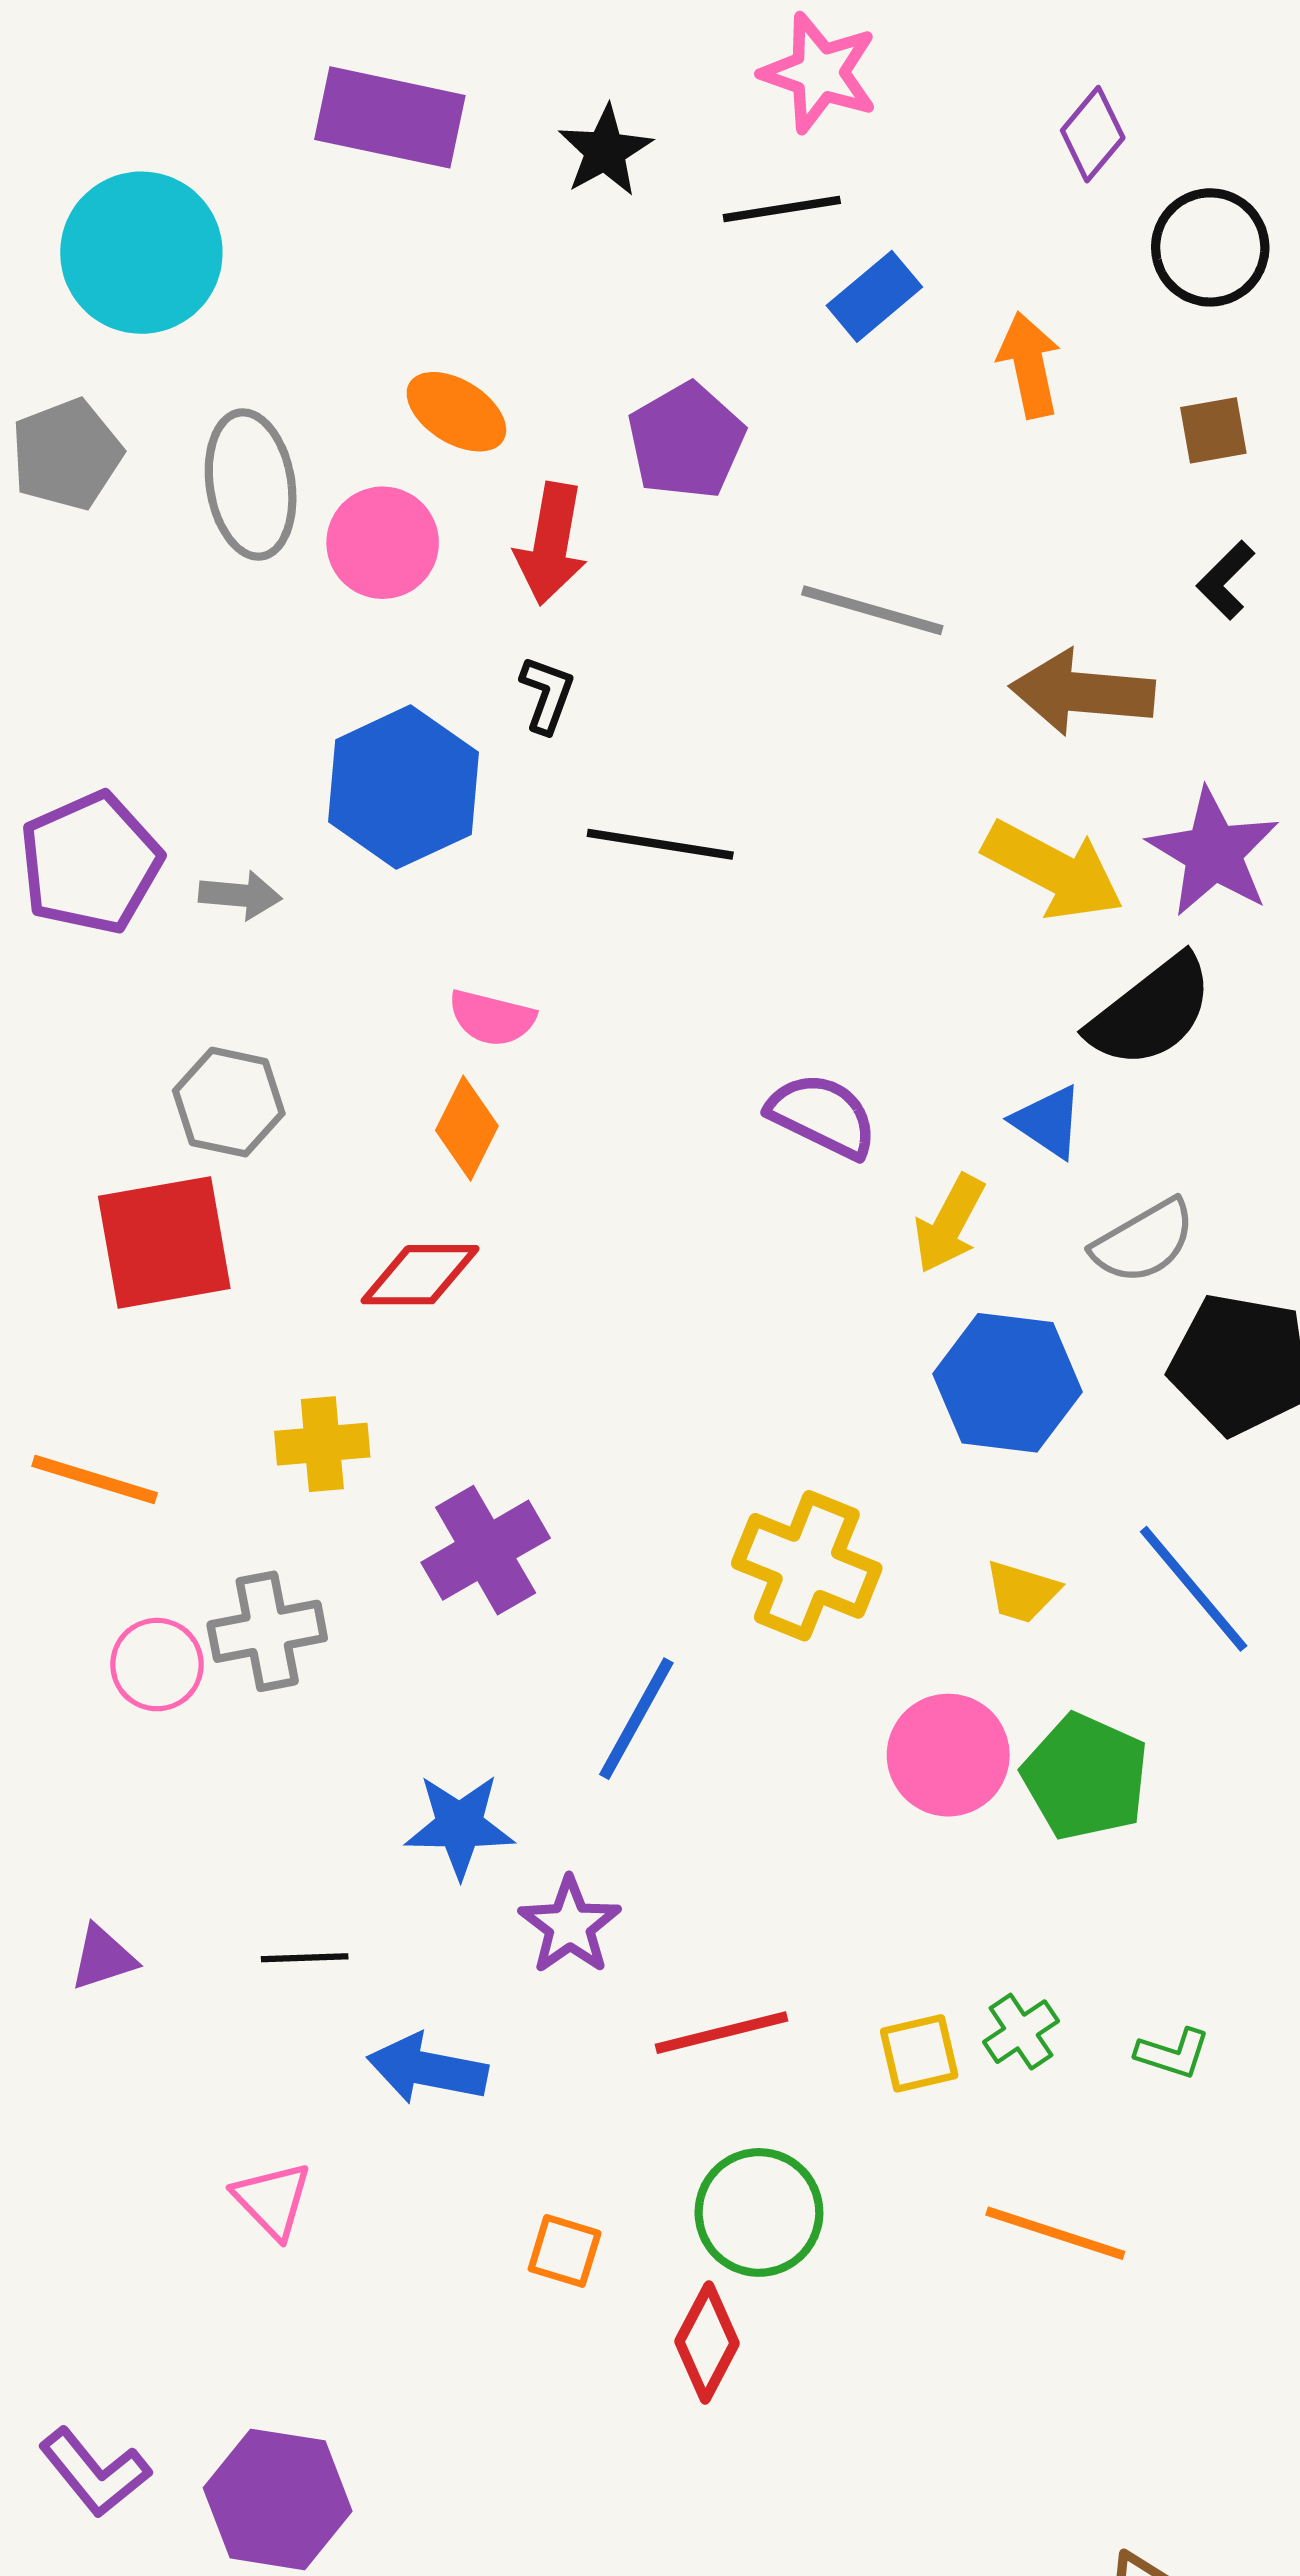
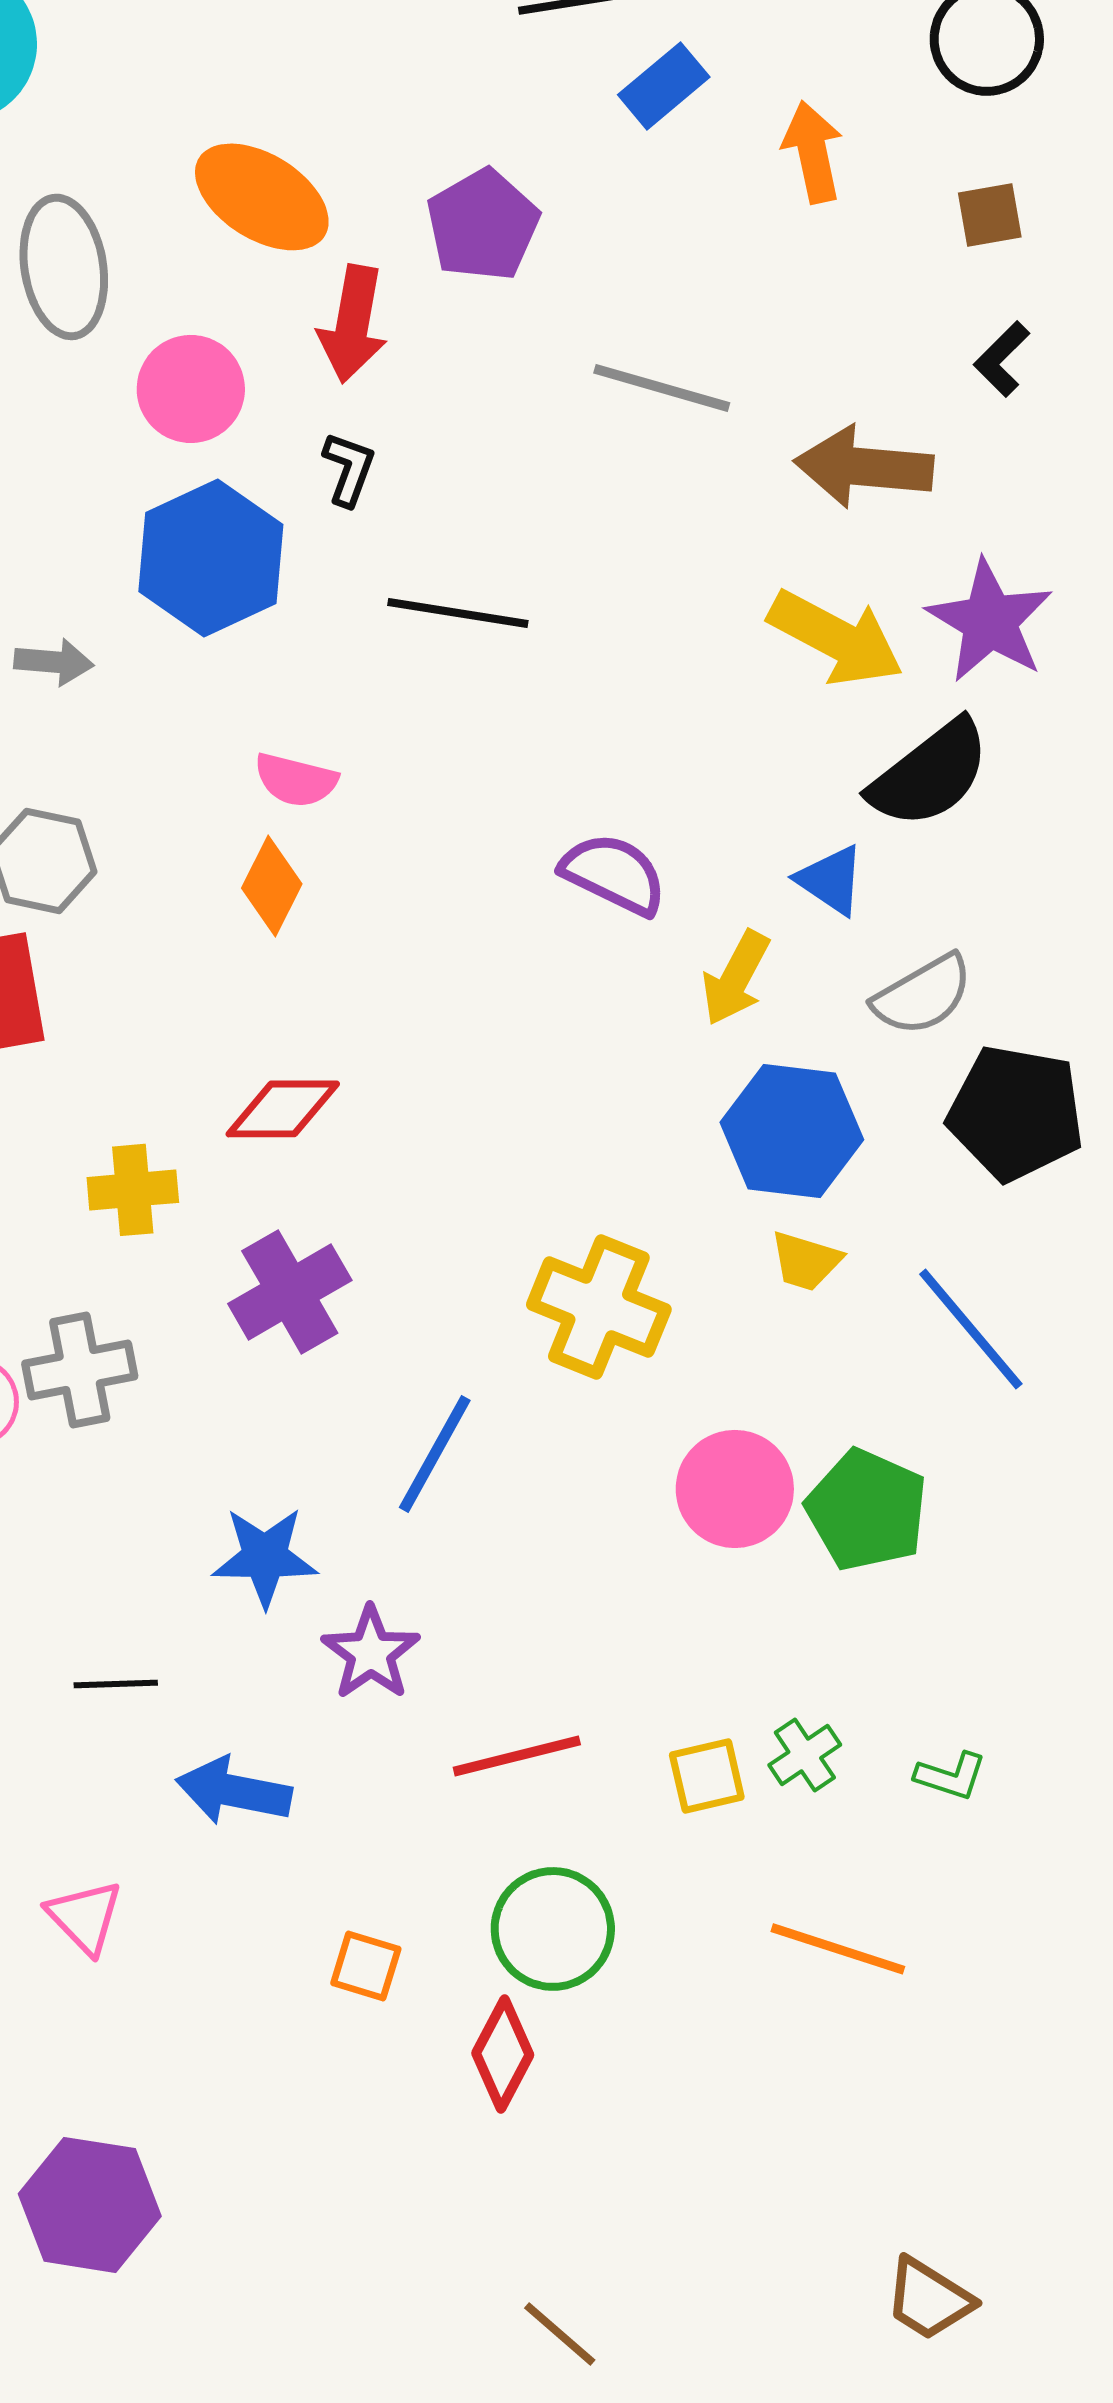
orange ellipse: (456, 412) -> (262, 197), size x1.4
pink circle: (383, 543) -> (191, 389), moved
red diamond: (420, 1275) -> (283, 1109), moved
yellow trapezoid: (1022, 1592) -> (806, 1261), moved

